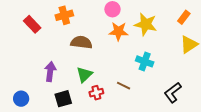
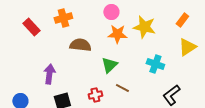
cyan cross: (145, 61) -> (155, 64), moved
green triangle: (84, 75) -> (109, 65), moved

